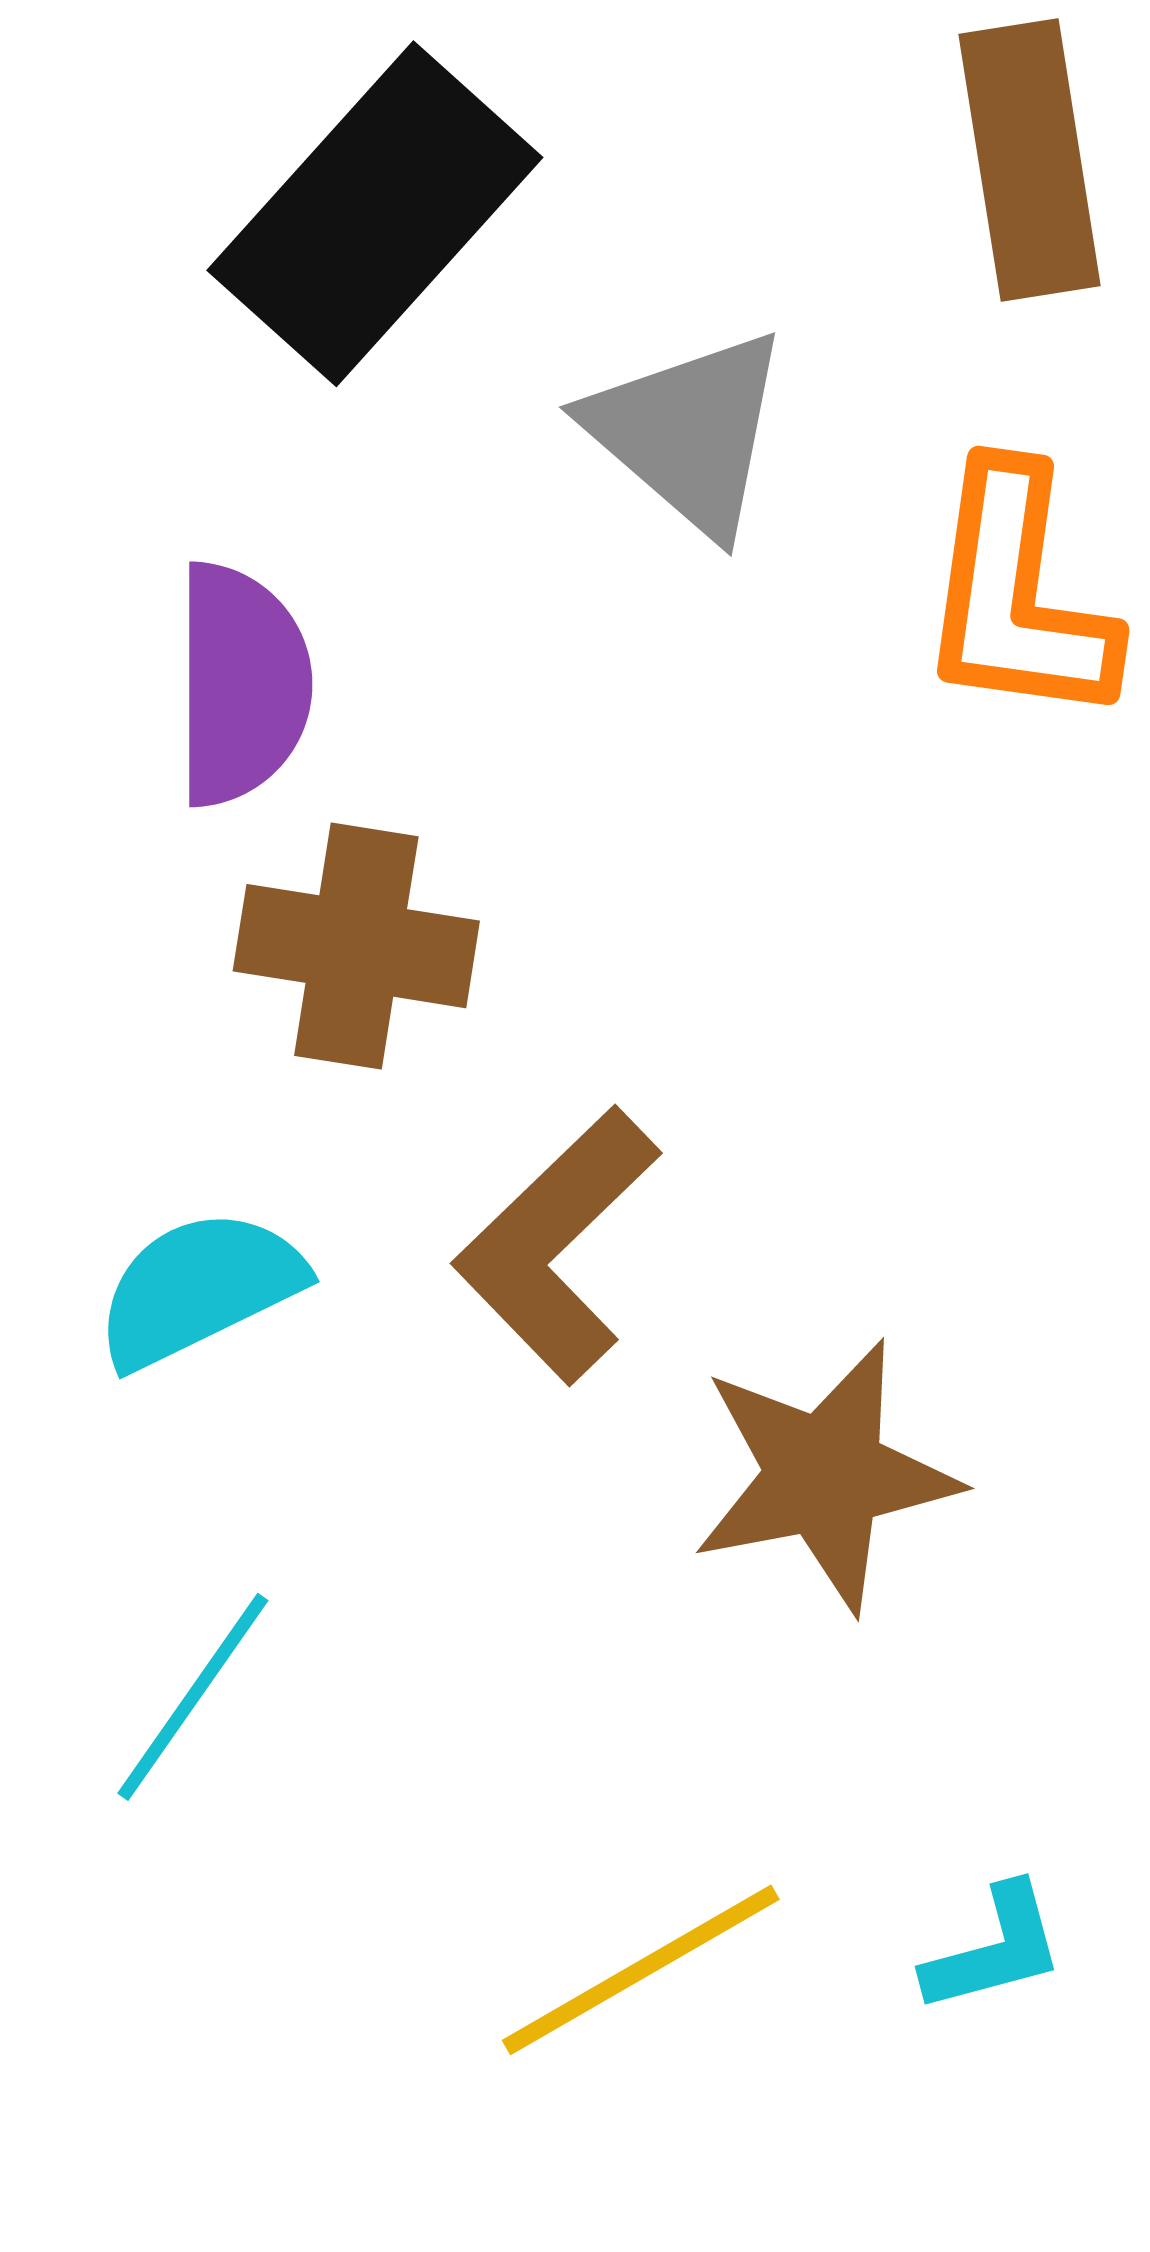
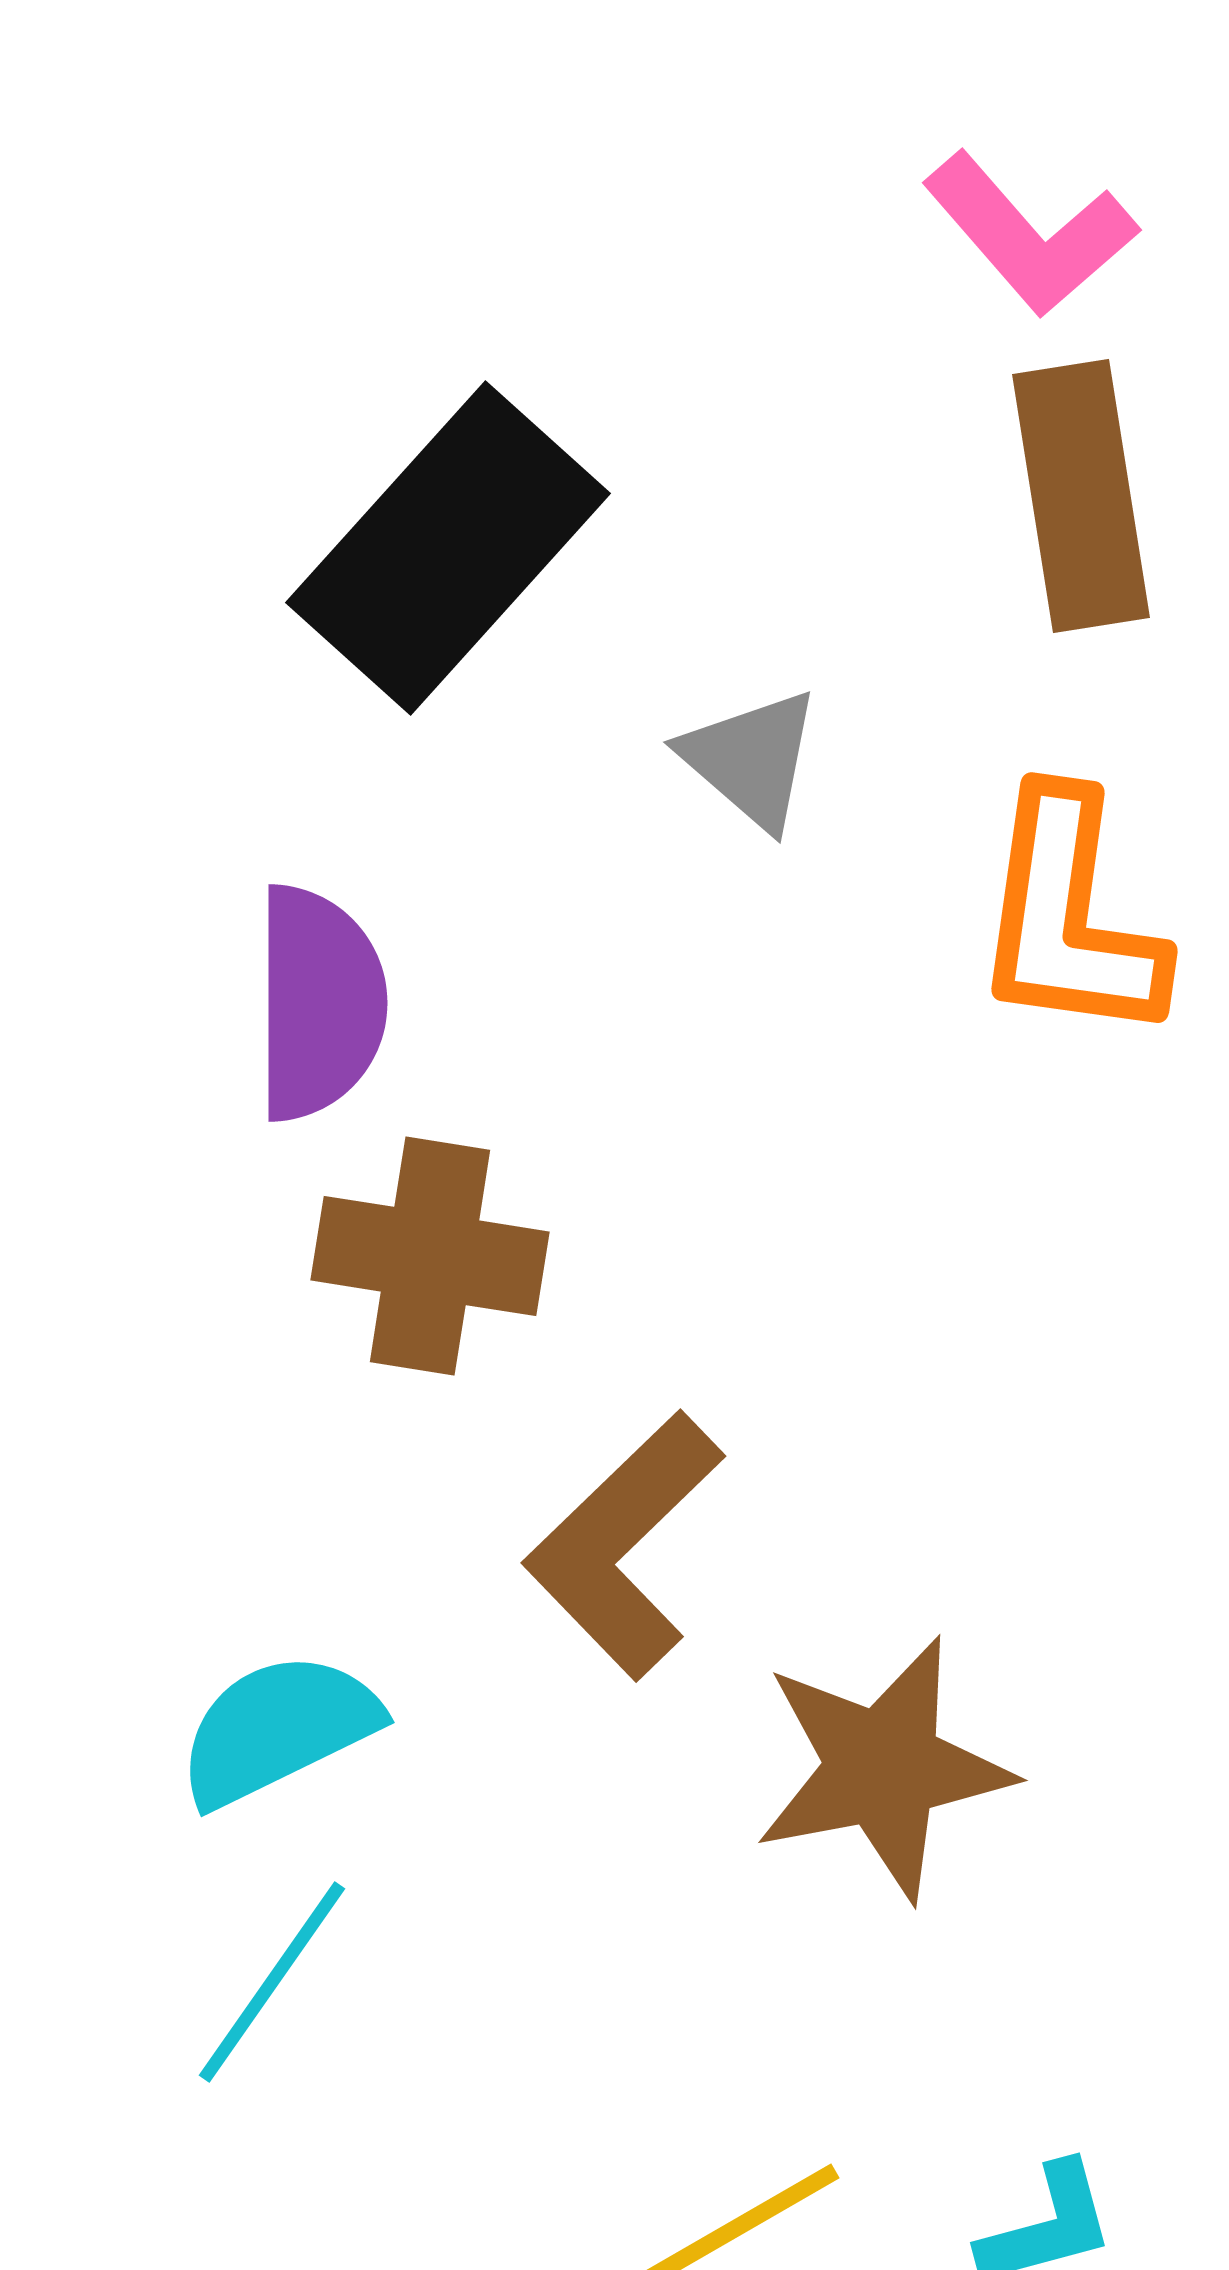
gray triangle: (688, 432) -> (751, 759), size x0.7
cyan semicircle: (199, 1288) -> (278, 1729), moved

